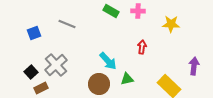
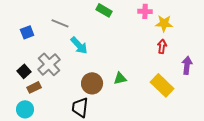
pink cross: (138, 11) -> (145, 11), moved
red arrow: (142, 47) -> (162, 46), moved
cyan arrow: (108, 61) -> (79, 45), moved

